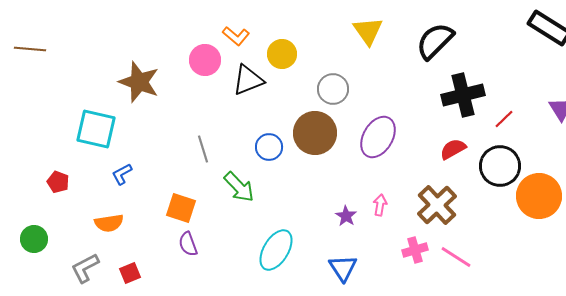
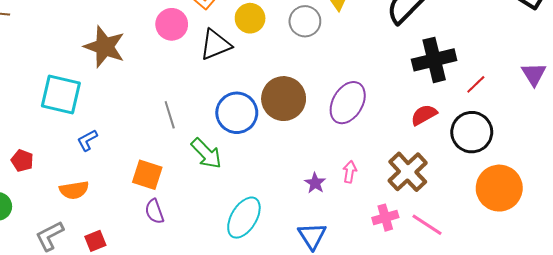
gray circle: (333, 89) -> (305, 21), moved
blue circle: (269, 147) -> (237, 113), size x1.5
red pentagon: (58, 182) -> (22, 161), moved
orange circle: (539, 196) -> (499, 188), moved

